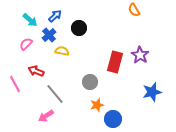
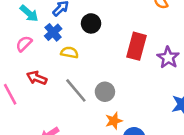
red rectangle: (115, 62) -> (137, 46), moved
gray line: (55, 94) -> (76, 90), moved

